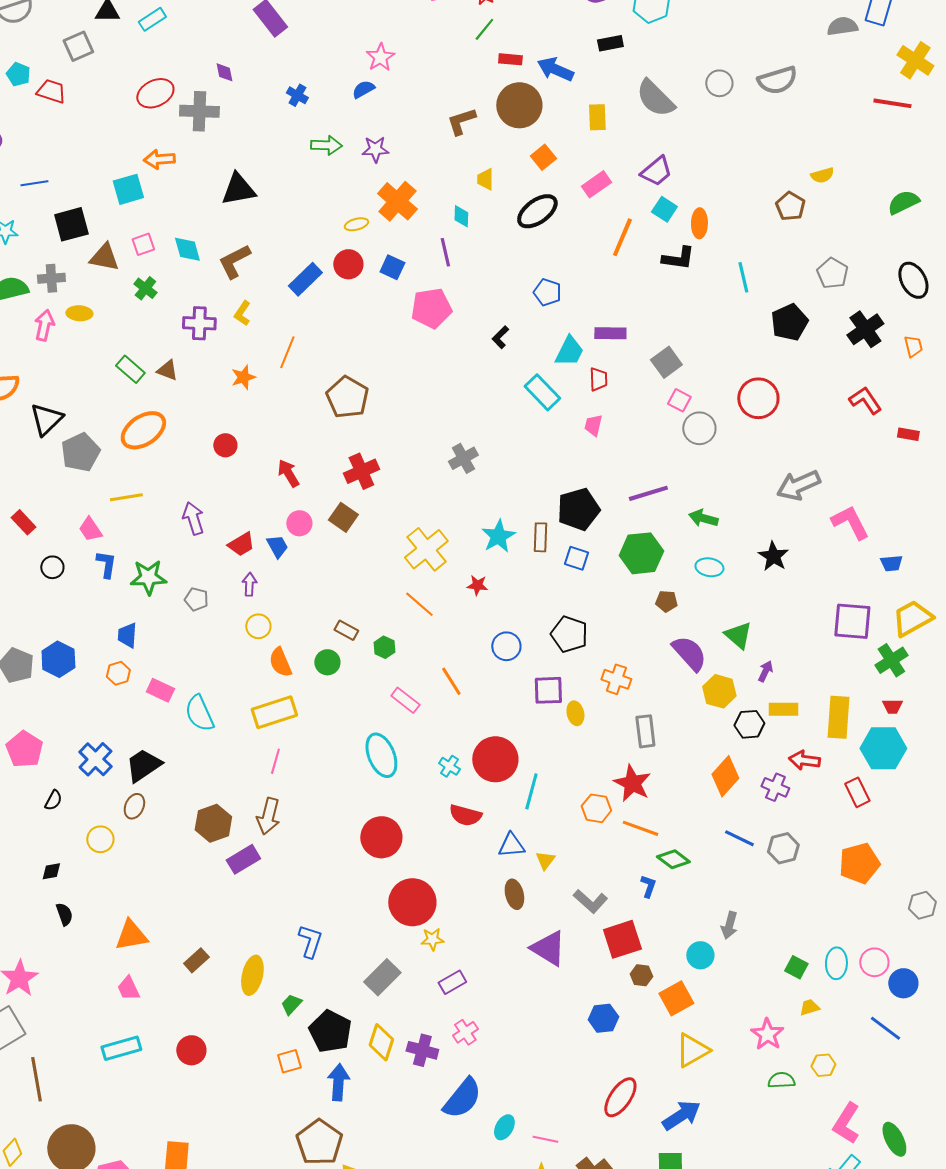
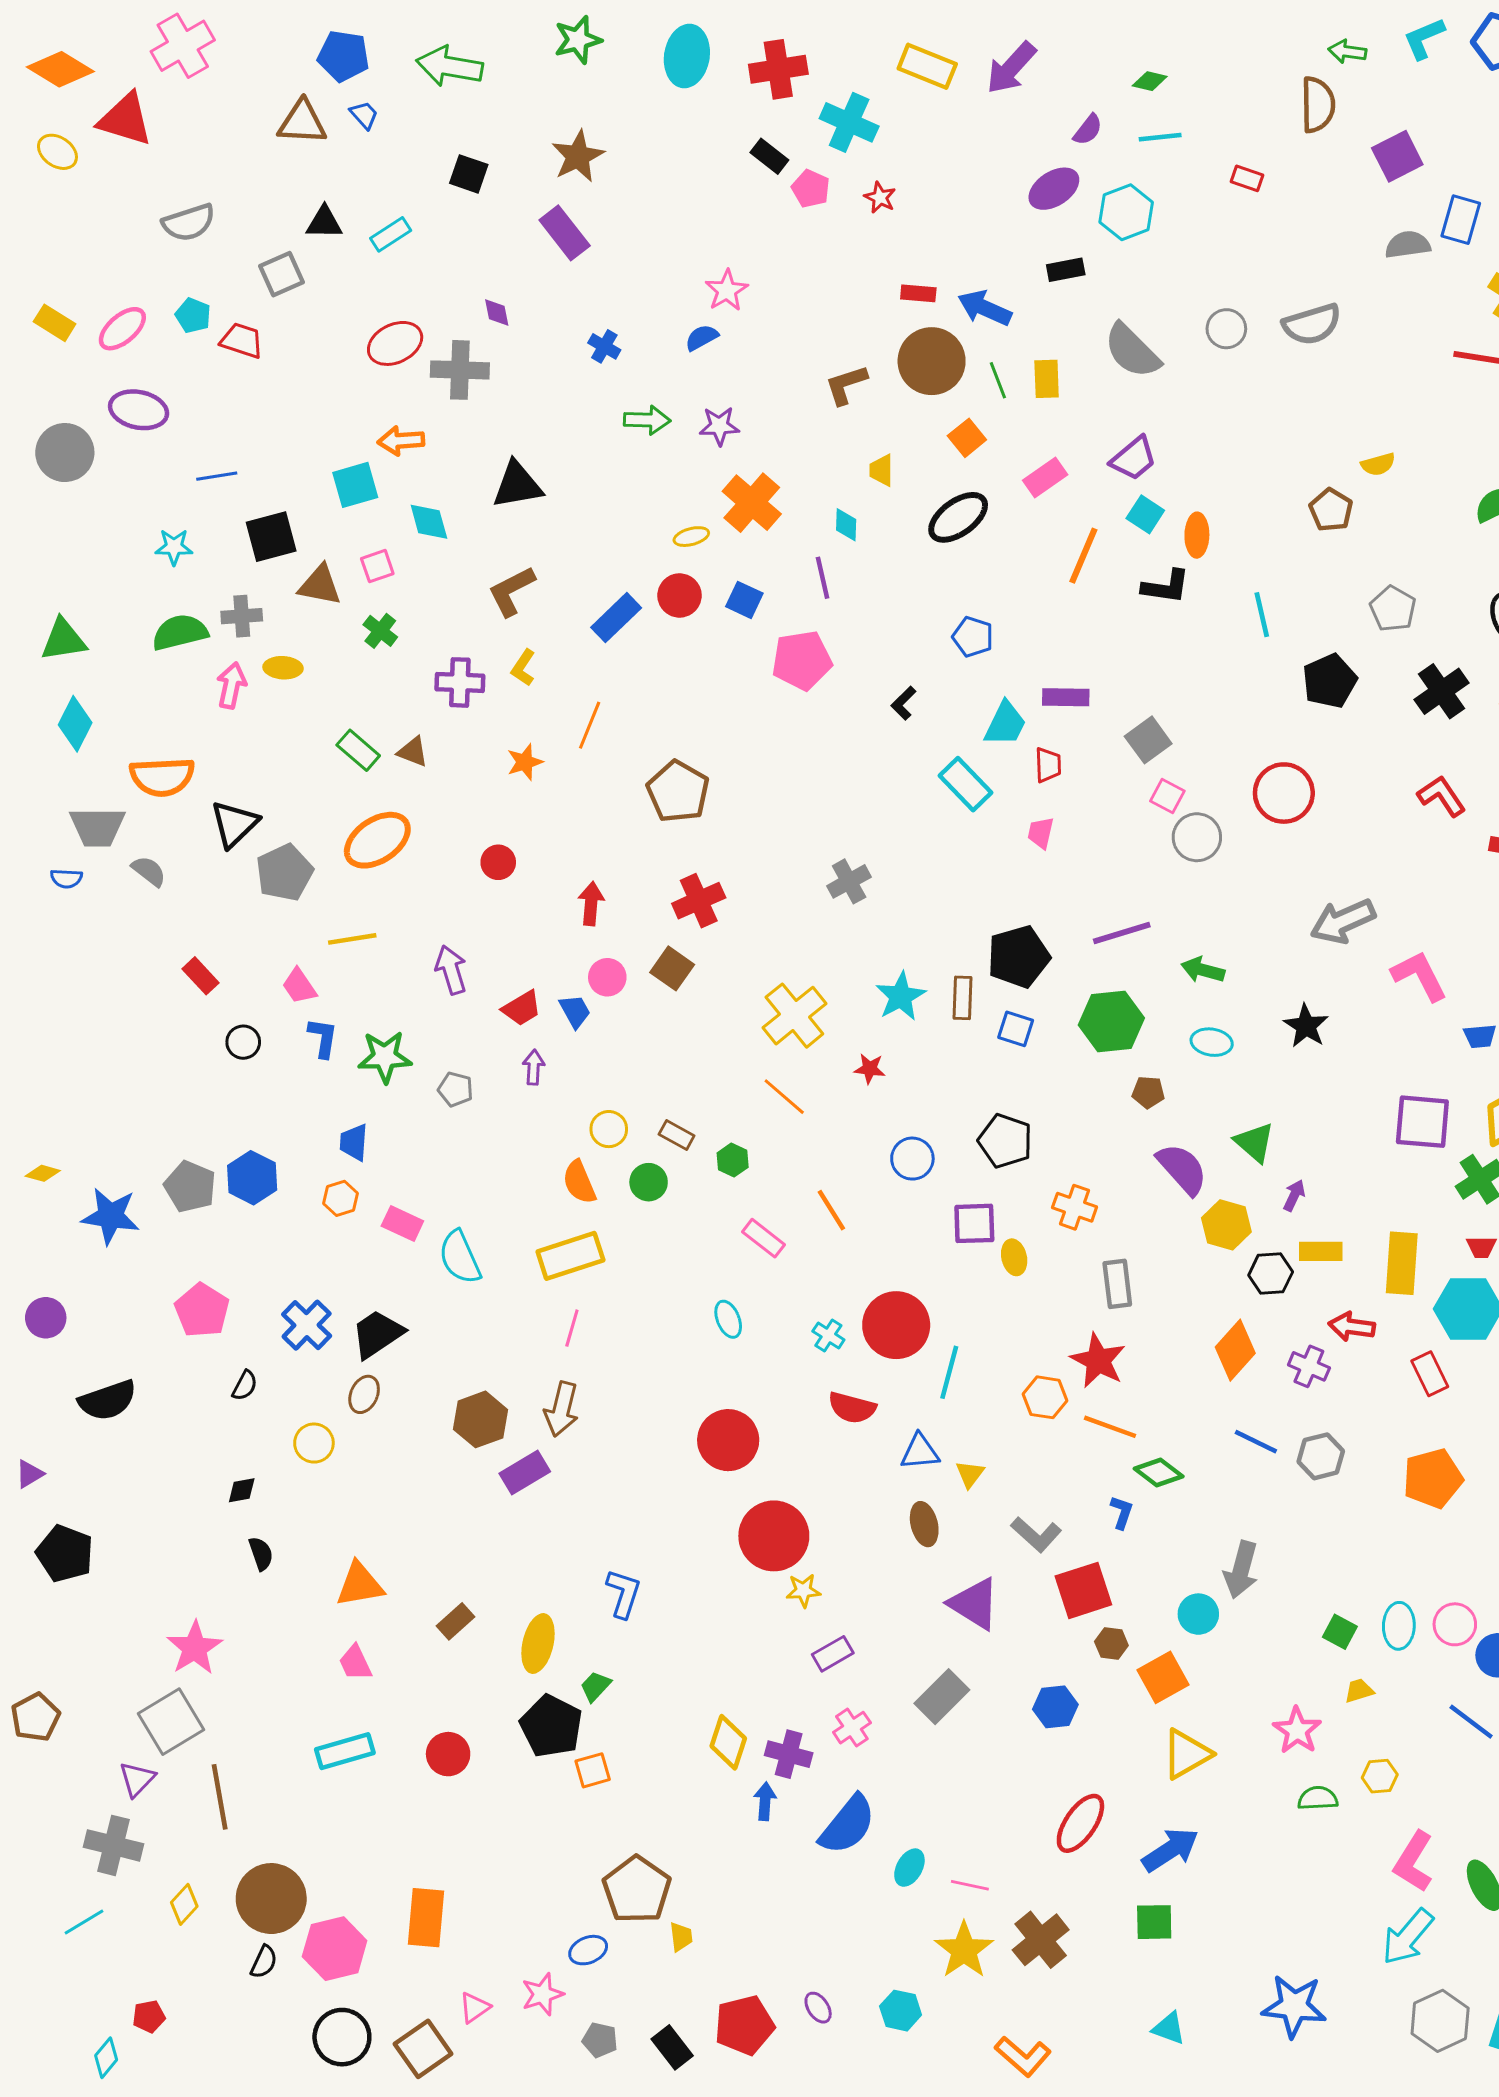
green line: (484, 29) -> (998, 380), moved, turned -60
cyan diamond: (187, 249) -> (429, 522), moved
red arrow: (288, 473) -> (591, 904), turned 36
yellow circle: (258, 626) -> (609, 1129), moved
cyan ellipse: (381, 755) -> (728, 1319), size x0.6
gray arrow: (729, 925) -> (1241, 1570), size x1.4
gray rectangle: (382, 977) -> (942, 1697), moved
black pentagon: (330, 1031) -> (551, 1726), moved
blue arrow: (338, 1082) -> (765, 1801), moved, size x0.7

